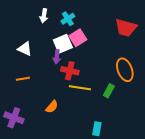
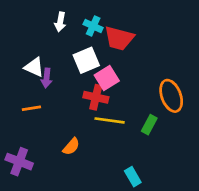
cyan cross: (68, 19) -> (93, 26), turned -32
red trapezoid: (126, 28) -> (119, 38), moved
pink square: (78, 38) -> (107, 78), moved
purple arrow: (57, 57) -> (47, 78), moved
cyan rectangle: (97, 129) -> (133, 177), turned -40

